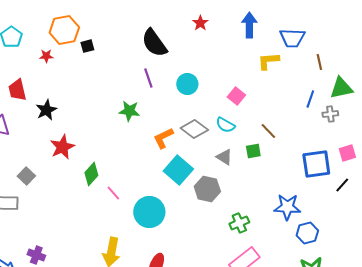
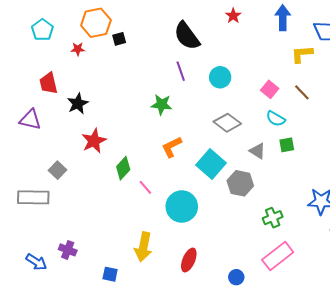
cyan semicircle: (225, 125) -> (276, 119), moved
brown line: (268, 131) -> (302, 92), moved
orange L-shape: (163, 138) -> (172, 147), moved

